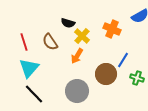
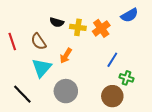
orange cross: (112, 29) -> (101, 28), turned 30
yellow cross: (82, 36) -> (78, 27), moved, turned -35
cyan triangle: (29, 68) -> (42, 68), moved
brown circle: (106, 74) -> (112, 96), moved

